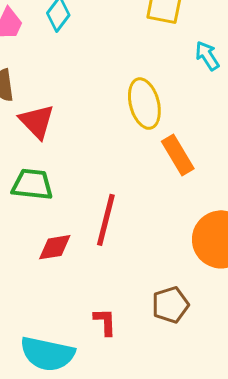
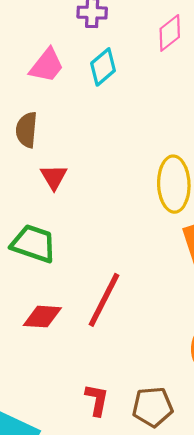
red triangle: (37, 121) -> (54, 177), size x0.7
red L-shape: (105, 322) -> (97, 400), moved

